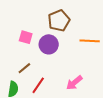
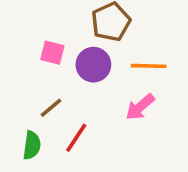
orange line: (90, 41) -> (149, 66), moved
pink arrow: (74, 83) -> (140, 107), moved

